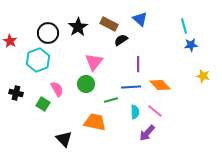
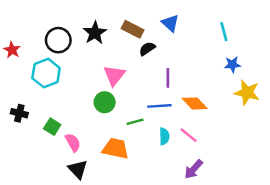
blue star: (191, 45) -> (232, 64), moved
yellow star: (203, 76) -> (247, 92), size x1.5
pink semicircle: (57, 89) -> (73, 142), moved
purple arrow: (147, 133) -> (193, 169), moved

